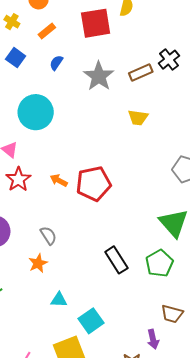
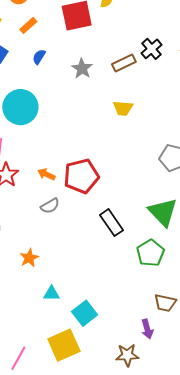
gray star: (99, 76) -> (82, 68), size x0.7
gray semicircle: (48, 235) -> (50, 206), moved, turned 96
black rectangle: (116, 260) -> (112, 223), moved

